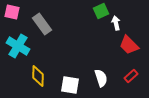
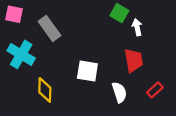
green square: (101, 11) -> (119, 13), turned -35
red trapezoid: (129, 45) -> (134, 60), moved, turned -145
white square: (70, 85) -> (87, 71), moved

